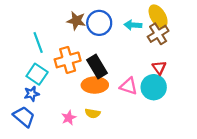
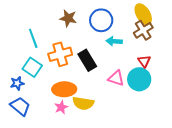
blue circle: (99, 23) -> (101, 20), moved
cyan arrow: (133, 25) -> (114, 41), moved
orange ellipse: (95, 85) -> (64, 89), moved
blue star: (32, 94) -> (17, 83), moved
yellow semicircle: (93, 113) -> (83, 103), size x1.5

